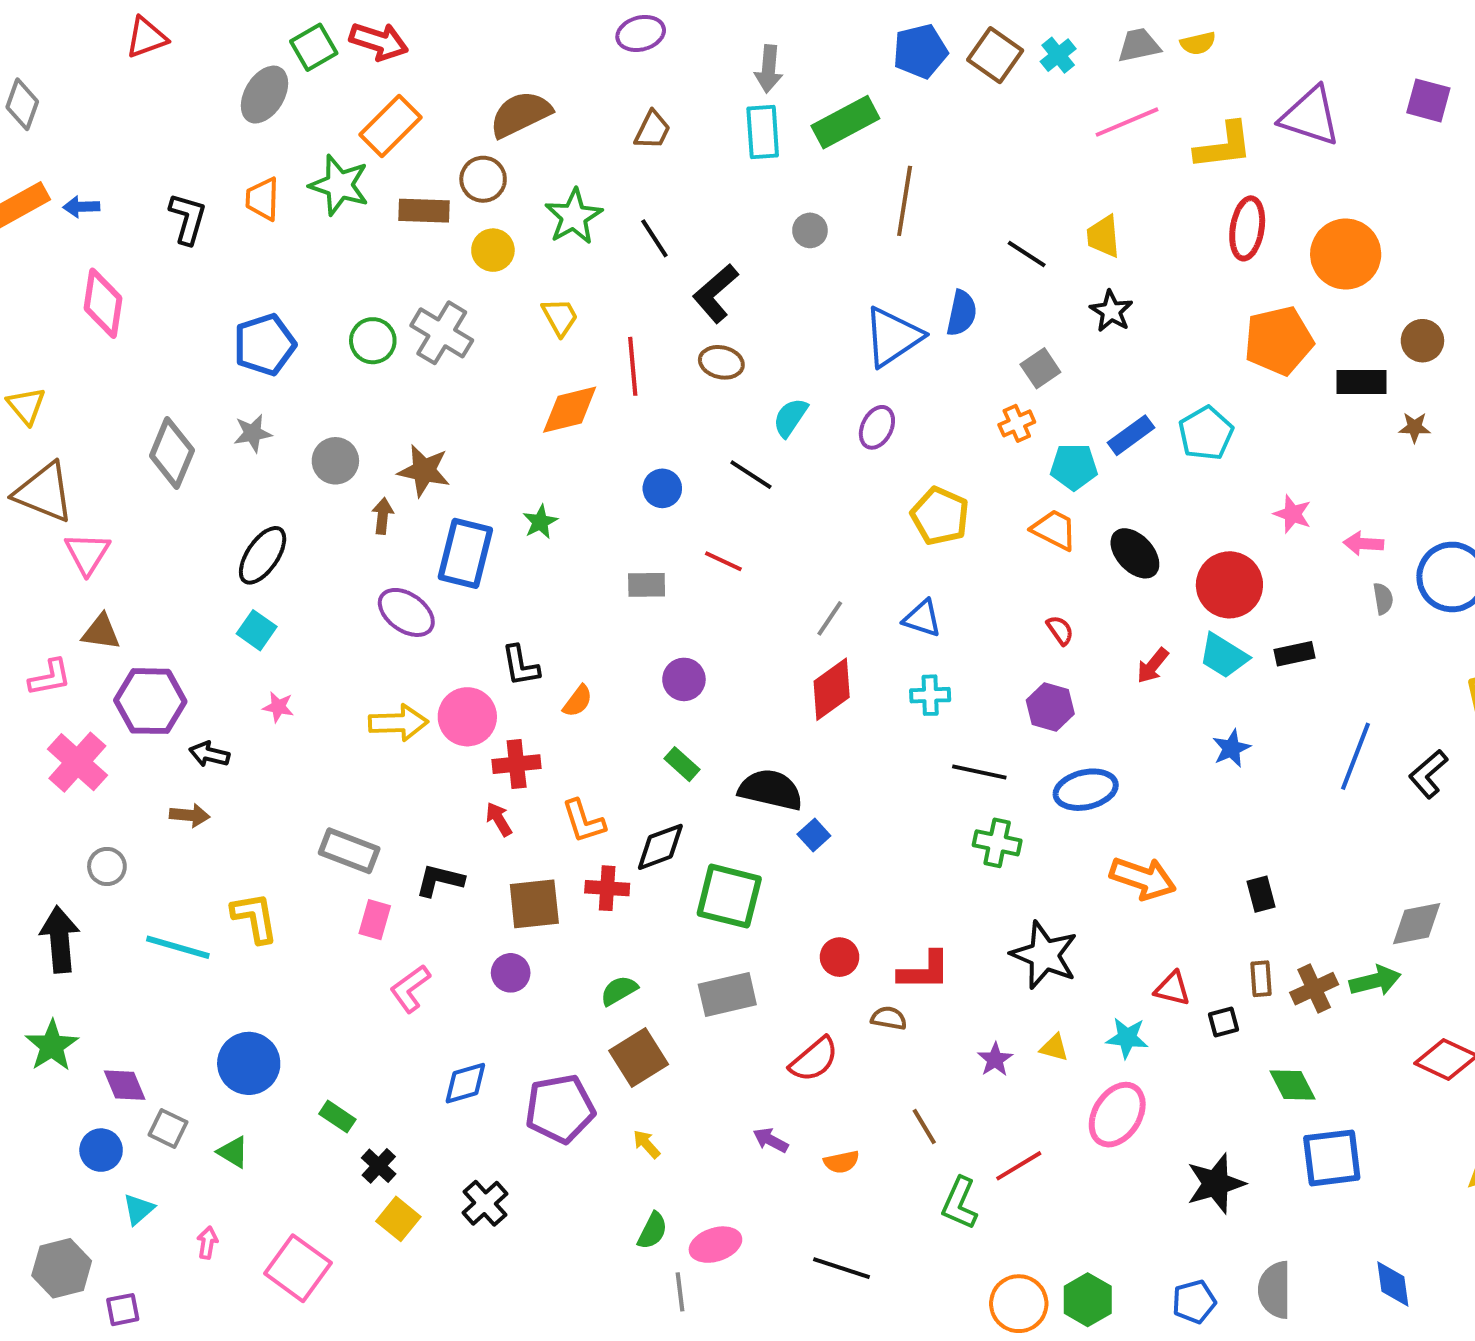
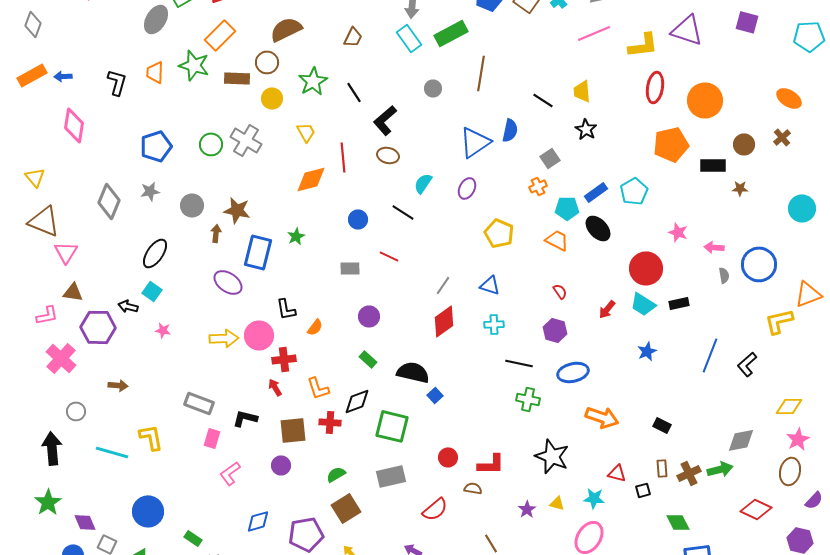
cyan rectangle: (763, 132) -> (409, 38), turned -32
black ellipse: (1135, 553) -> (598, 228), moved
black arrow: (209, 754) -> (128, 306), moved
black rectangle: (1261, 894) -> (662, 425), turned -48

